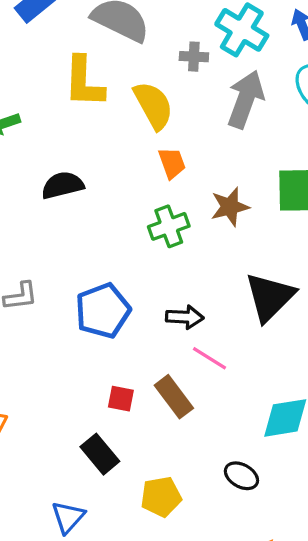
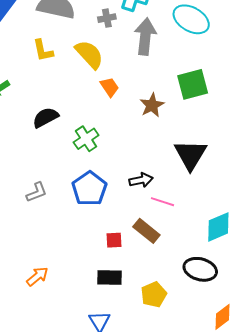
yellow L-shape: (84, 82) -> (43, 50), size x0.7
green cross: (169, 226) -> (86, 139), moved
black rectangle: (100, 454) -> (110, 277), turned -35
black ellipse: (241, 476) -> (200, 269), size x1.5

